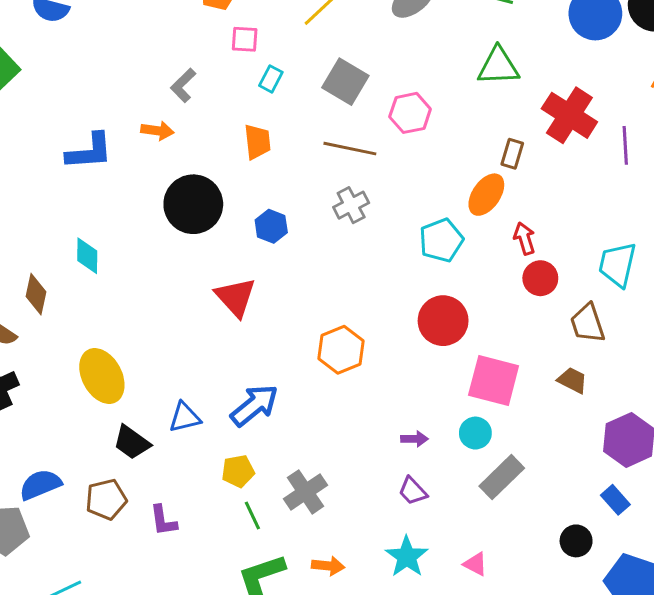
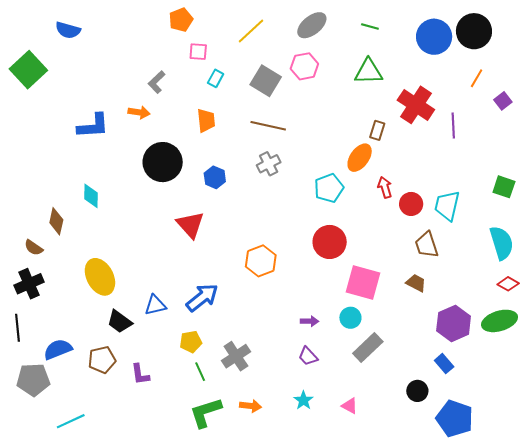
pink hexagon: (410, 113) -> (304, 66), moved
red circle: (540, 278) -> (411, 204), moved
cyan star: (407, 557) -> (303, 400), size x0.7

